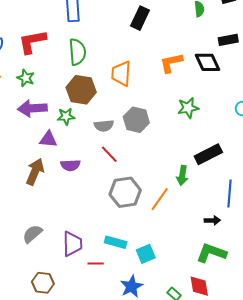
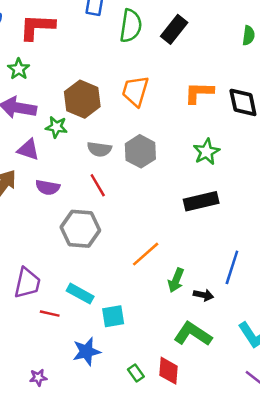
green semicircle: (77, 52) -> (131, 26), moved
green star: (188, 108) -> (206, 152), turned -30
black rectangle: (208, 154) -> (201, 201), moved
green arrow: (182, 175) -> (176, 280), moved
gray hexagon: (125, 192) -> (80, 229), moved

